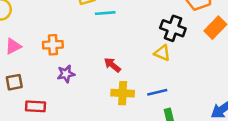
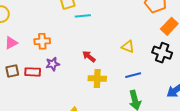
black cross: (173, 28) -> (162, 53), moved
blue line: (157, 92) -> (133, 75), moved
red rectangle: (36, 106) -> (33, 72), moved

